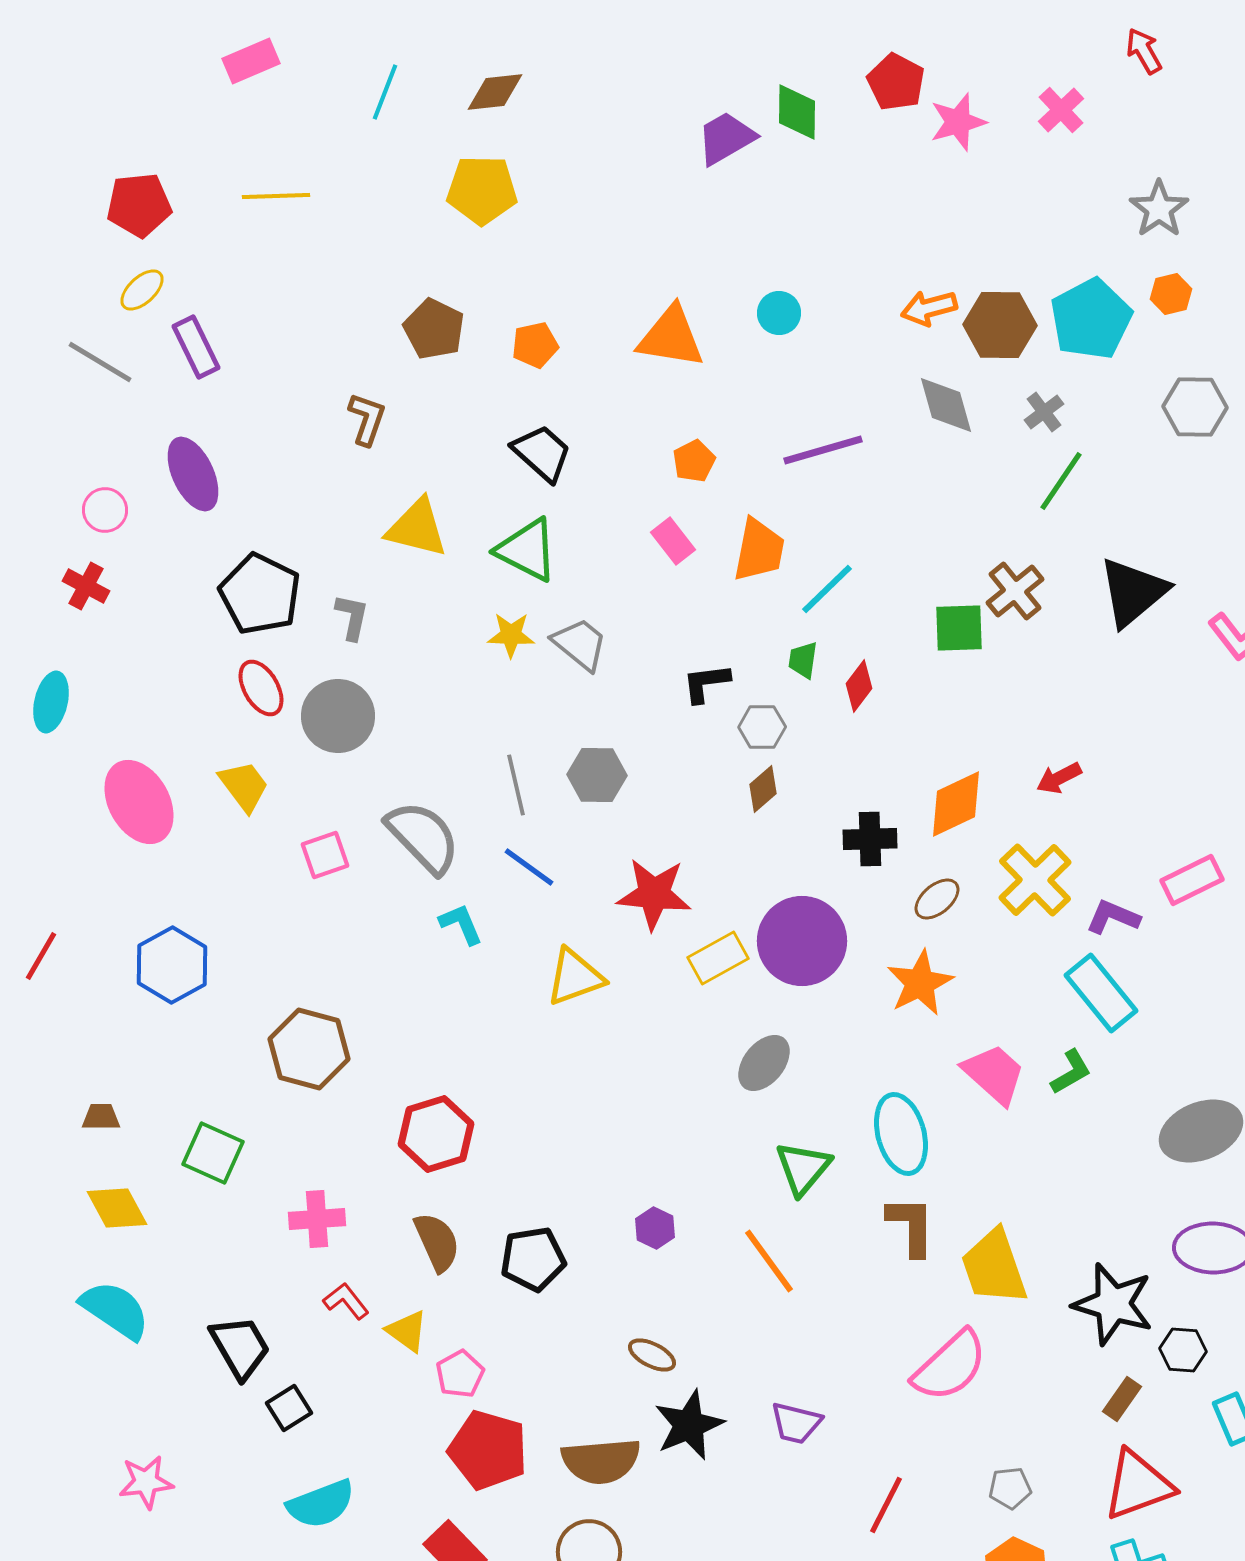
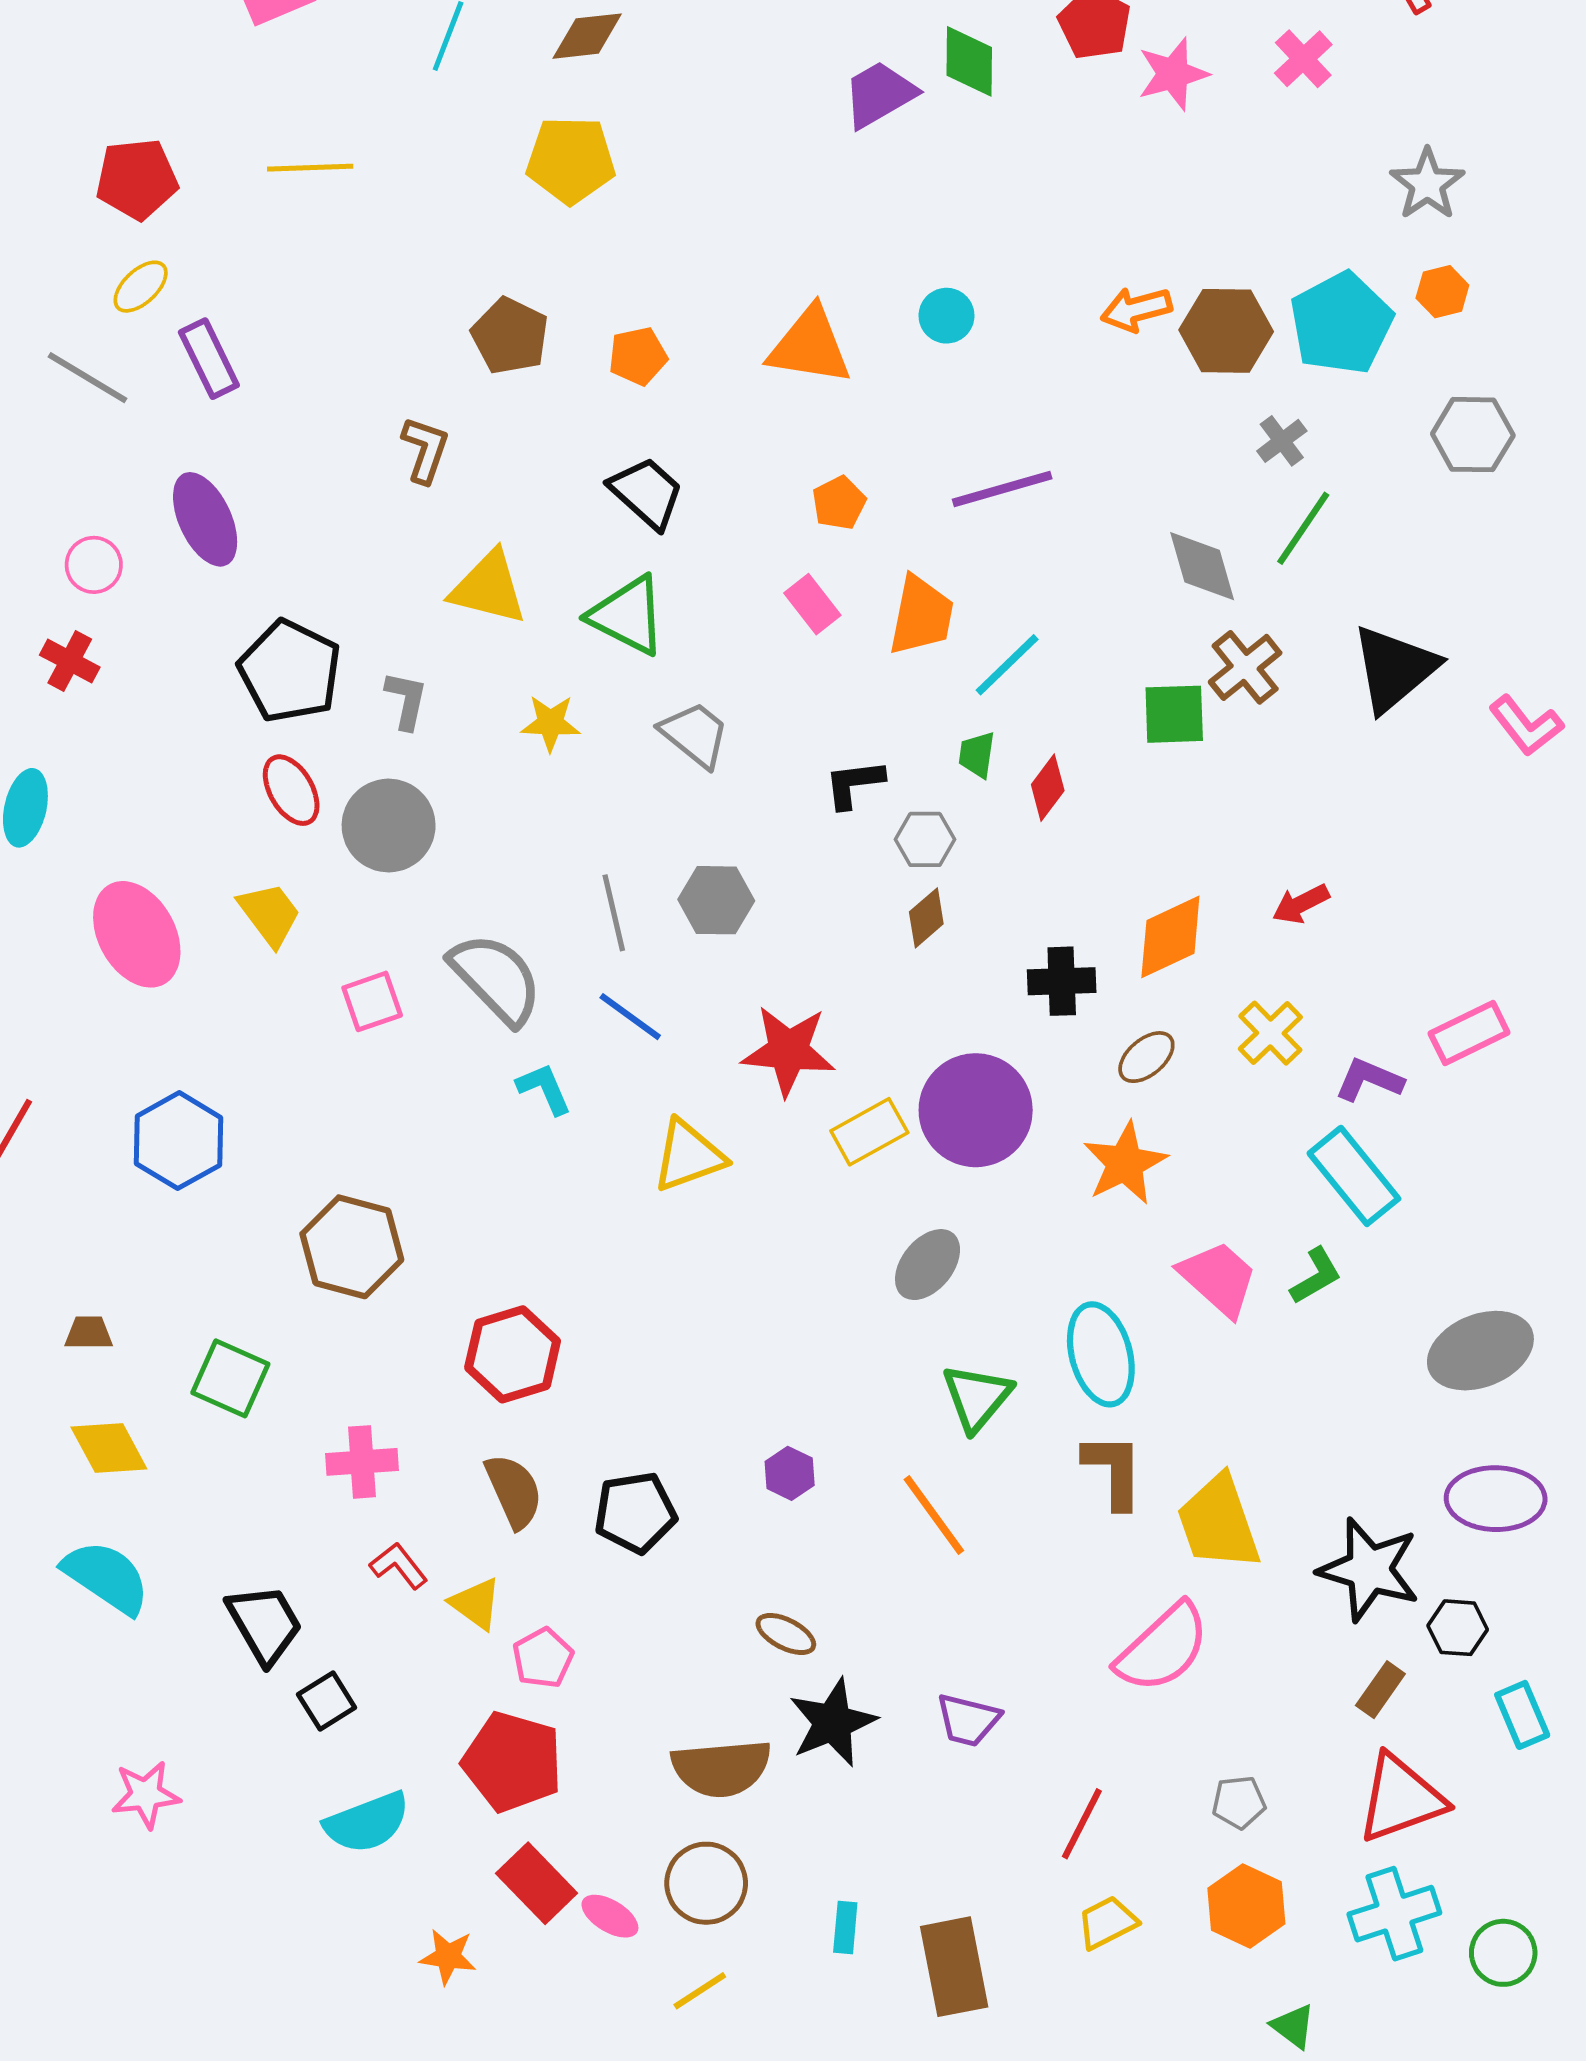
gray diamond: (946, 405) -> (1202, 566), moved
yellow star: (511, 635) -> (550, 723), moved
yellow cross: (1035, 880) -> (1270, 1033), size x0.7
red pentagon: (488, 1450) -> (513, 1762), moved

